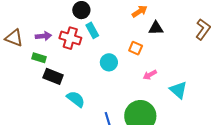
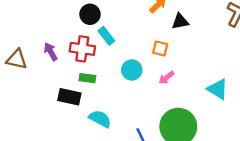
purple arrow: (43, 36) -> (51, 52), turned -105
green rectangle: (39, 58) -> (87, 78), moved
pink arrow: (150, 75) -> (166, 78), moved

